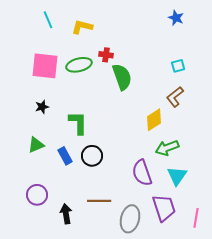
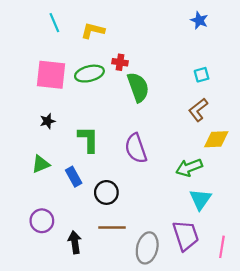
yellow diamond: (154, 120) -> (216, 139), moved, turned 30
black circle: (92, 156) -> (106, 192), moved
purple semicircle: (142, 173) -> (136, 148), moved

